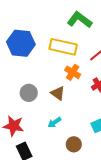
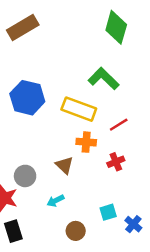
orange cross: (73, 72) -> (86, 142), turned -35
gray circle: (29, 93) -> (25, 176), moved

